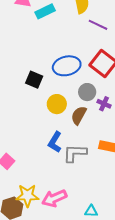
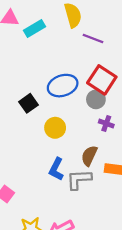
black square: (34, 80) -> (28, 103), turned 36
gray circle: (87, 92) -> (96, 99), moved
brown semicircle: (79, 115) -> (89, 156), moved

